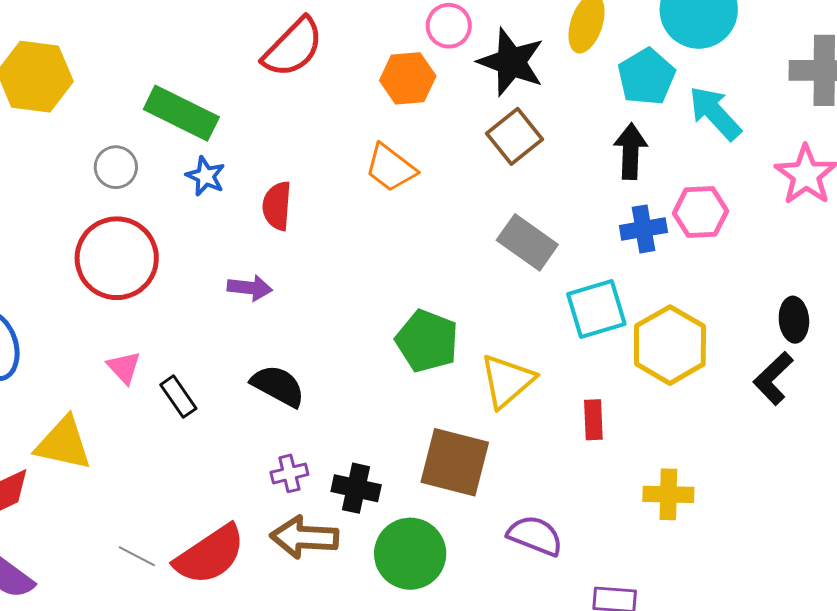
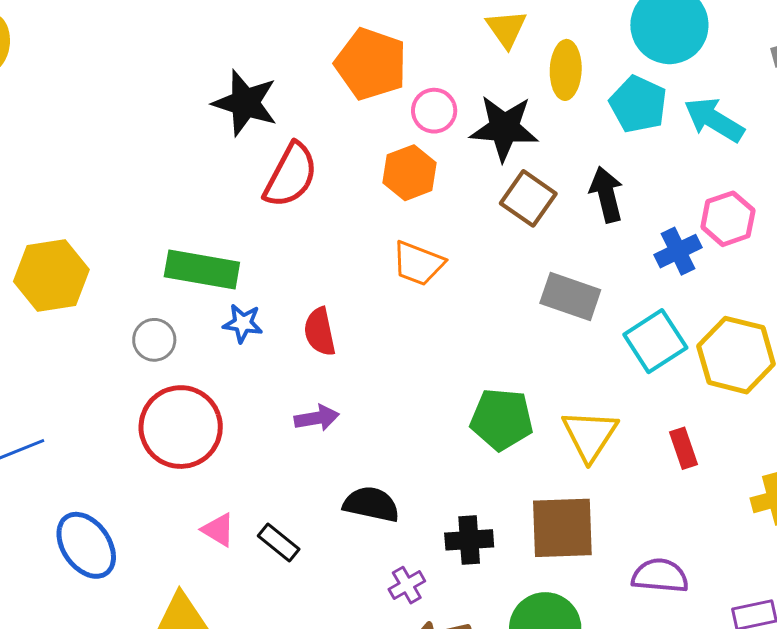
black arrow: (631, 151) -> (606, 194), moved
black cross: (356, 488) -> (469, 540), moved

